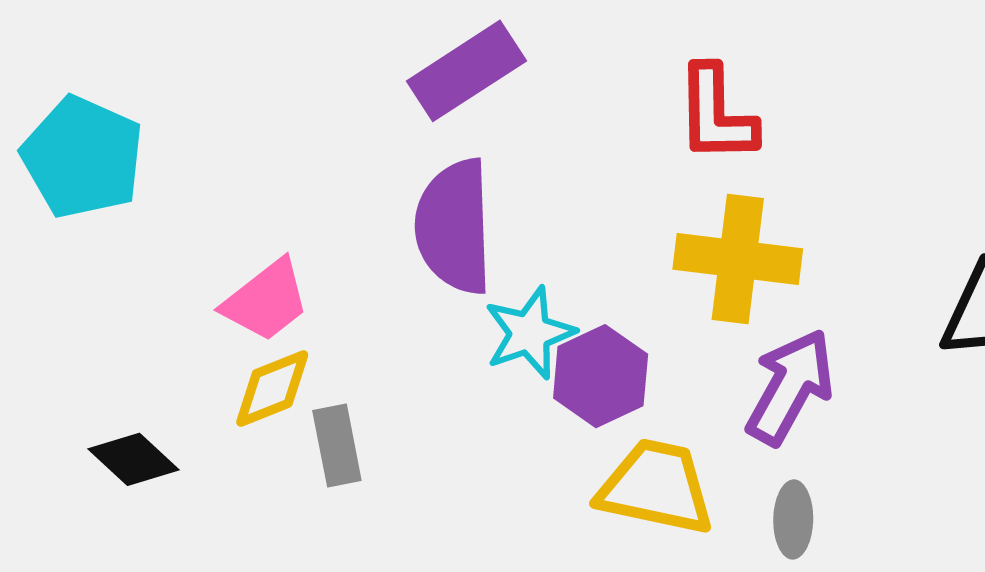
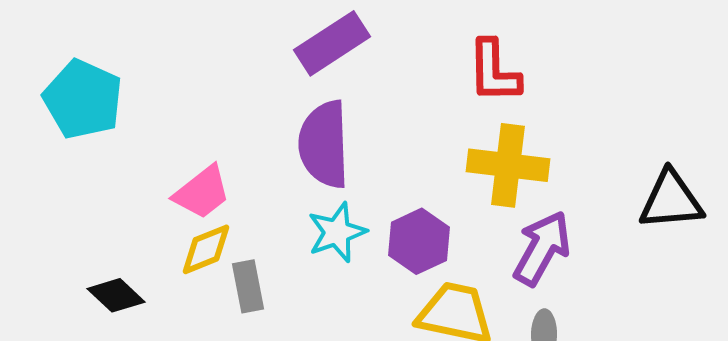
cyan star: (530, 333) -> (337, 232), moved

